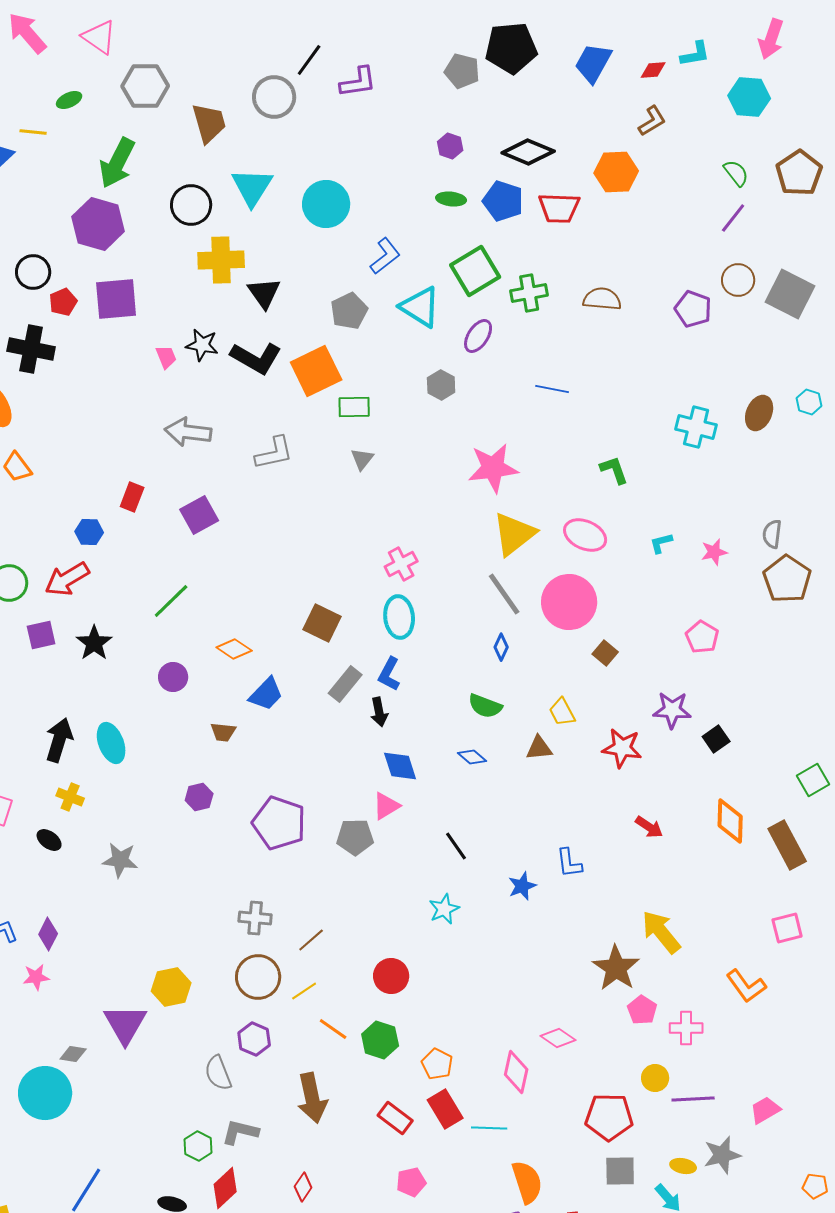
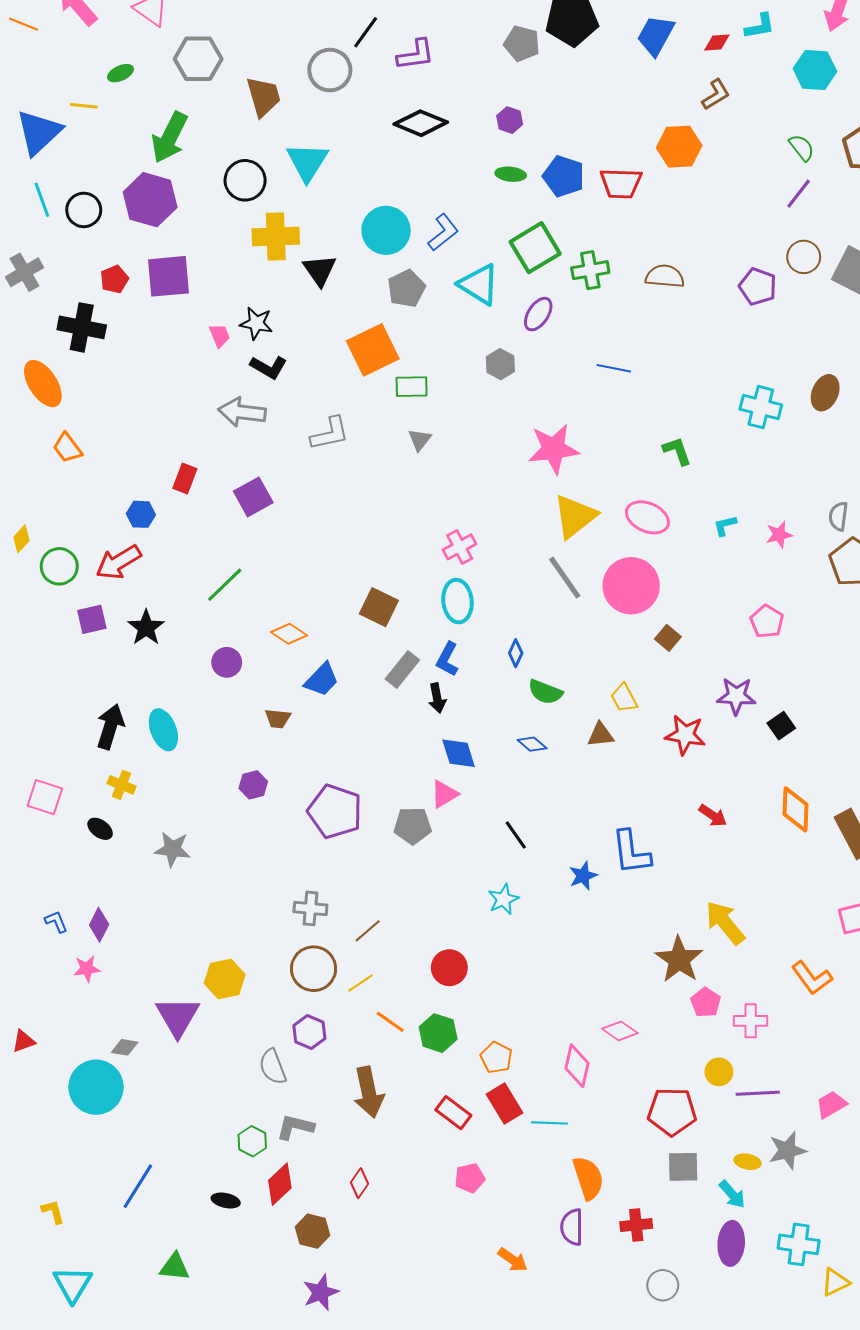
black diamond: (528, 152) -> (421, 123), moved
cyan circle: (326, 204) -> (386, 230), moved
black circle: (33, 272) -> (84, 210), moved
black L-shape: (256, 358) -> (269, 367), moved, size x0.7
blue diamond: (501, 647) -> (516, 653), moved
blue L-shape: (569, 863) -> (631, 852), size x1.5

